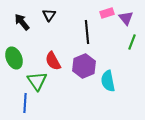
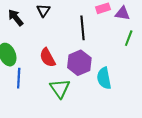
purple triangle: (126, 18) -> (123, 13), turned -42
green triangle: (37, 81) -> (60, 88), moved
blue line: (25, 103) -> (19, 78), moved

